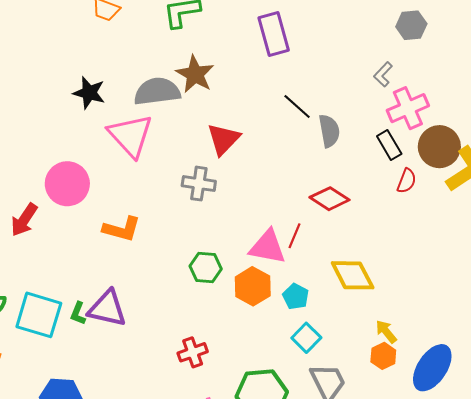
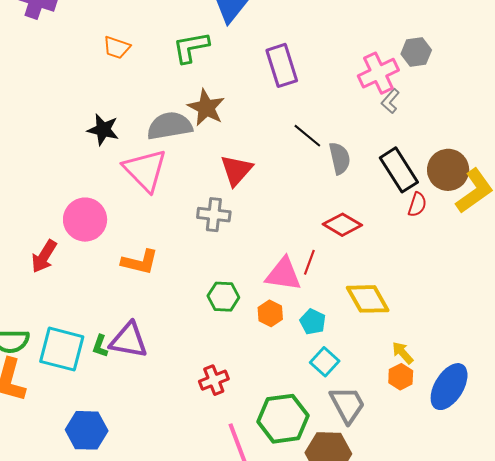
pink cross: (408, 108) -> (378, 73), moved
black rectangle: (389, 145) -> (399, 170), size x1.5
orange hexagon: (253, 286) -> (270, 313), size x0.7

